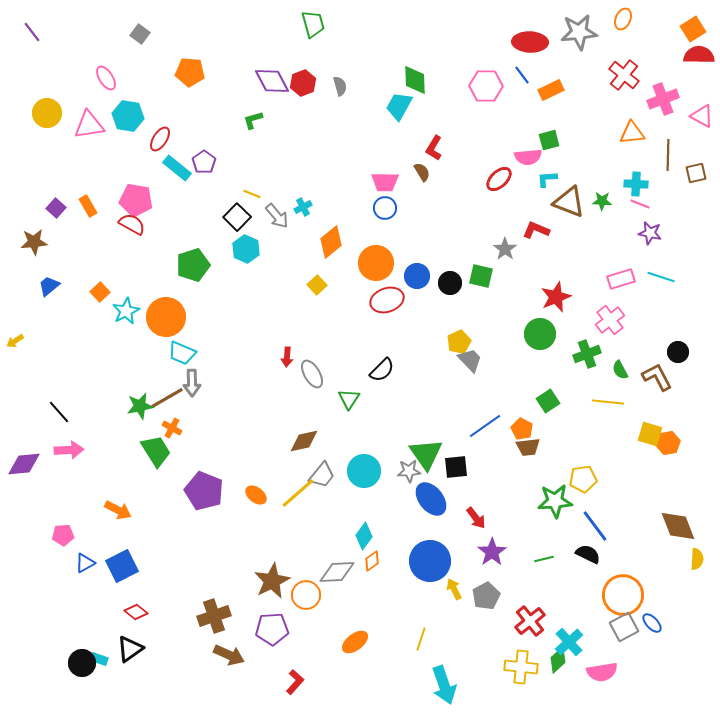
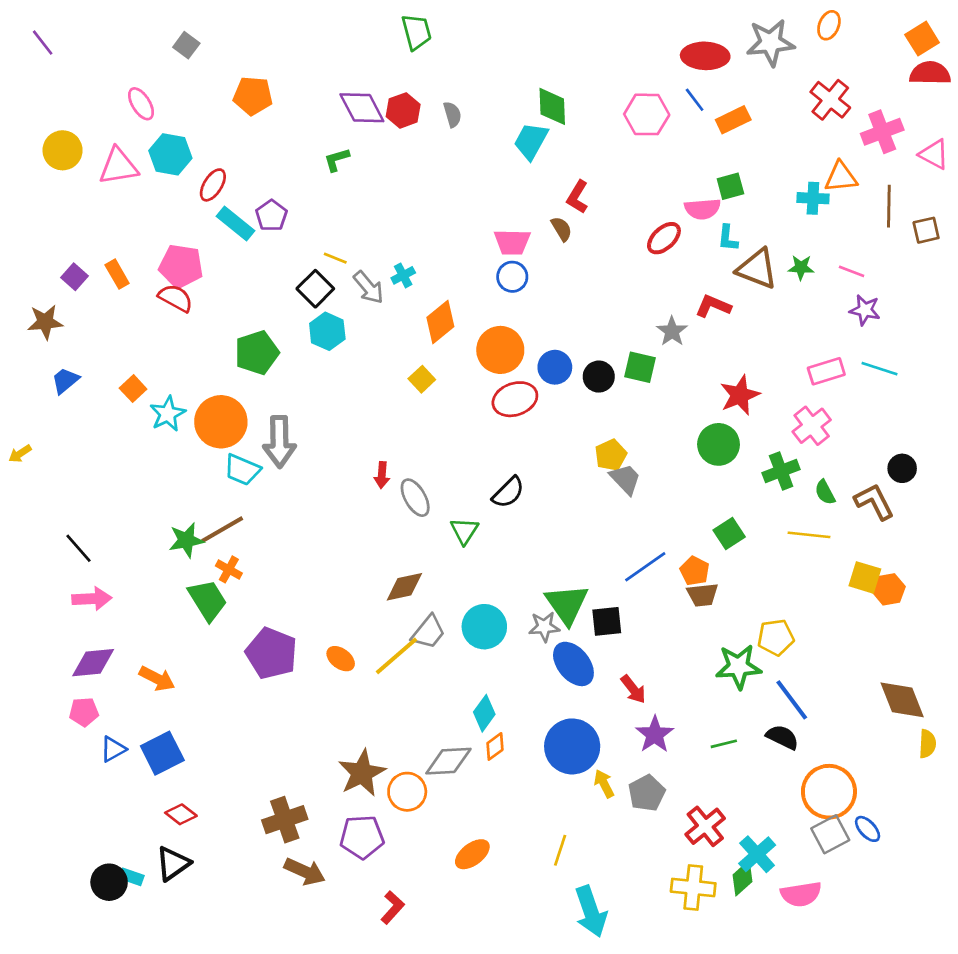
cyan L-shape: (547, 179) -> (728, 238), turned -80
cyan cross: (636, 184) -> (813, 198), moved
gray arrow: (192, 383) -> (279, 442), moved, size x1.4
purple diamond: (24, 464) -> (93, 663), moved

